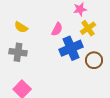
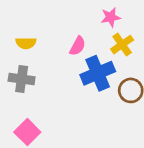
yellow semicircle: (21, 27) -> (26, 43), turned -32

